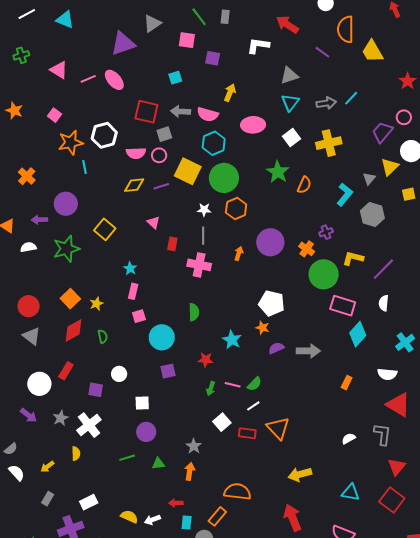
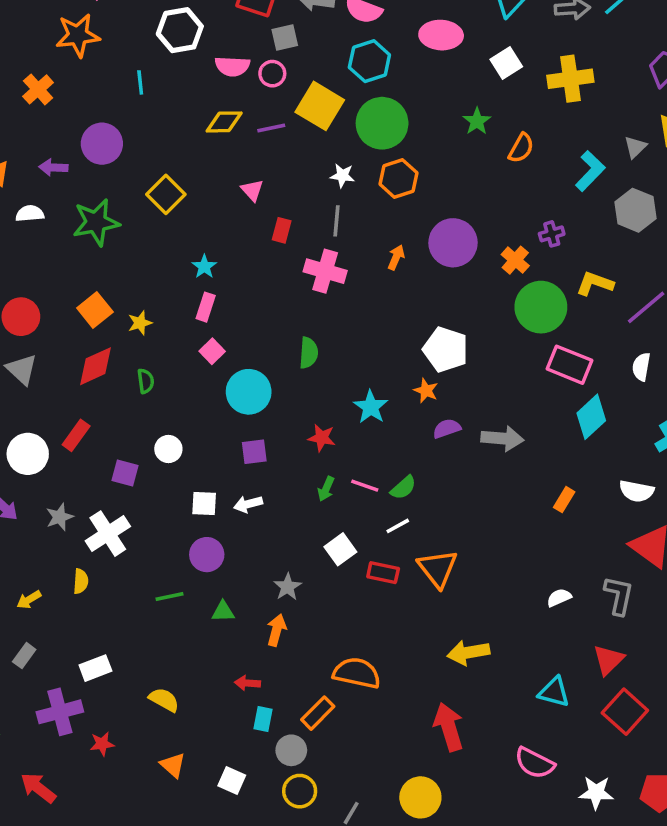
orange star: (71, 143) -> (78, 35), moved
green star: (278, 172) -> (477, 121), size x0.7
pink square: (139, 316) -> (212, 351), turned -32
red triangle: (397, 467) -> (608, 660), moved
white arrow: (152, 520) -> (248, 504), moved

